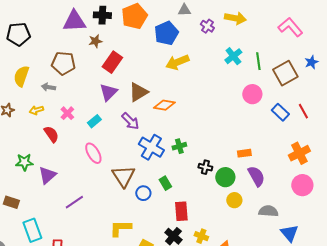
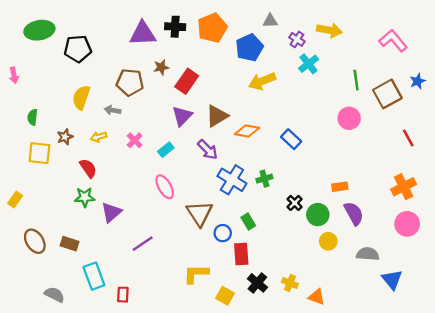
brown star: (95, 41) -> (161, 67), moved
cyan cross: (233, 56) -> (309, 64), moved
blue rectangle: (280, 112) -> (291, 139), moved
red semicircle: (51, 134) -> (88, 168), moved
black cross: (205, 167) -> (295, 203), turned 32
red rectangle: (181, 211) -> (241, 254), moved

